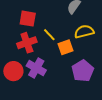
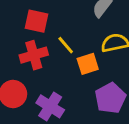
purple cross: (36, 68) -> (50, 106), moved

